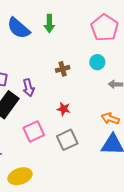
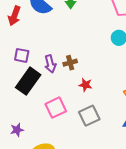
brown cross: (63, 69) -> (70, 63), moved

